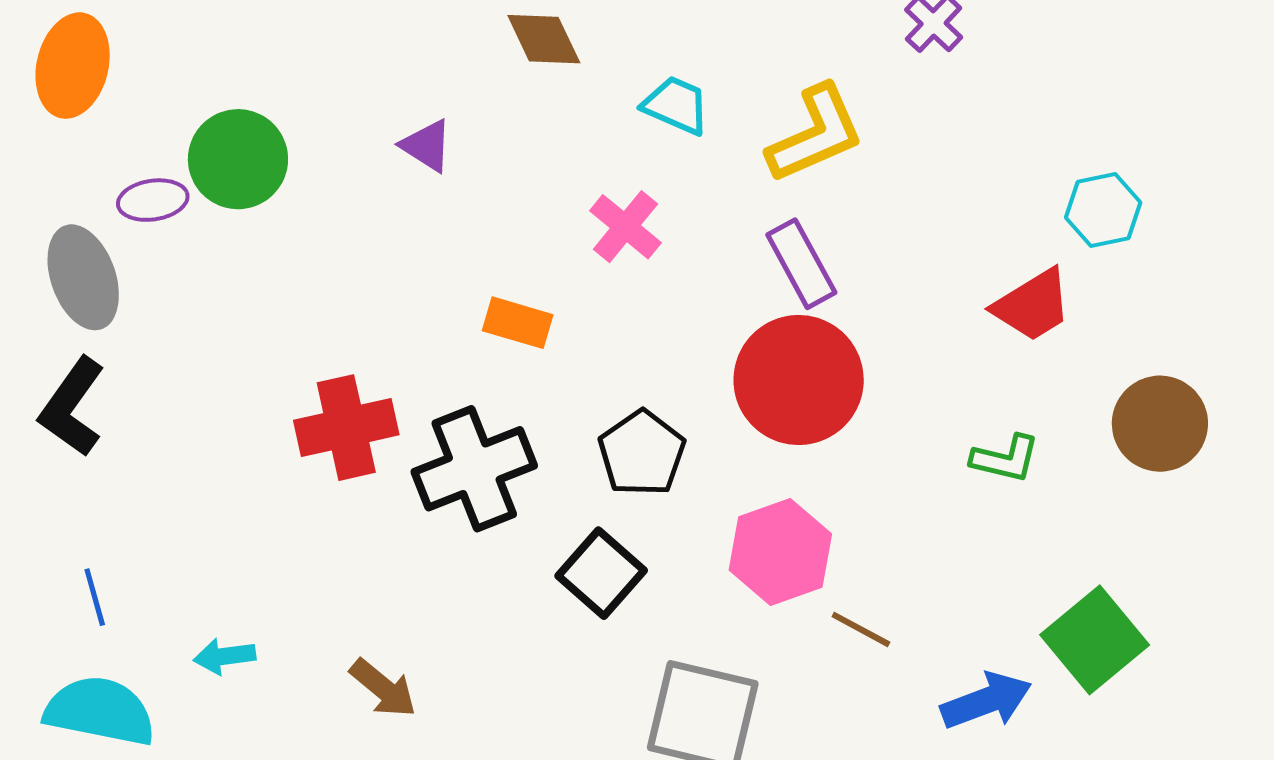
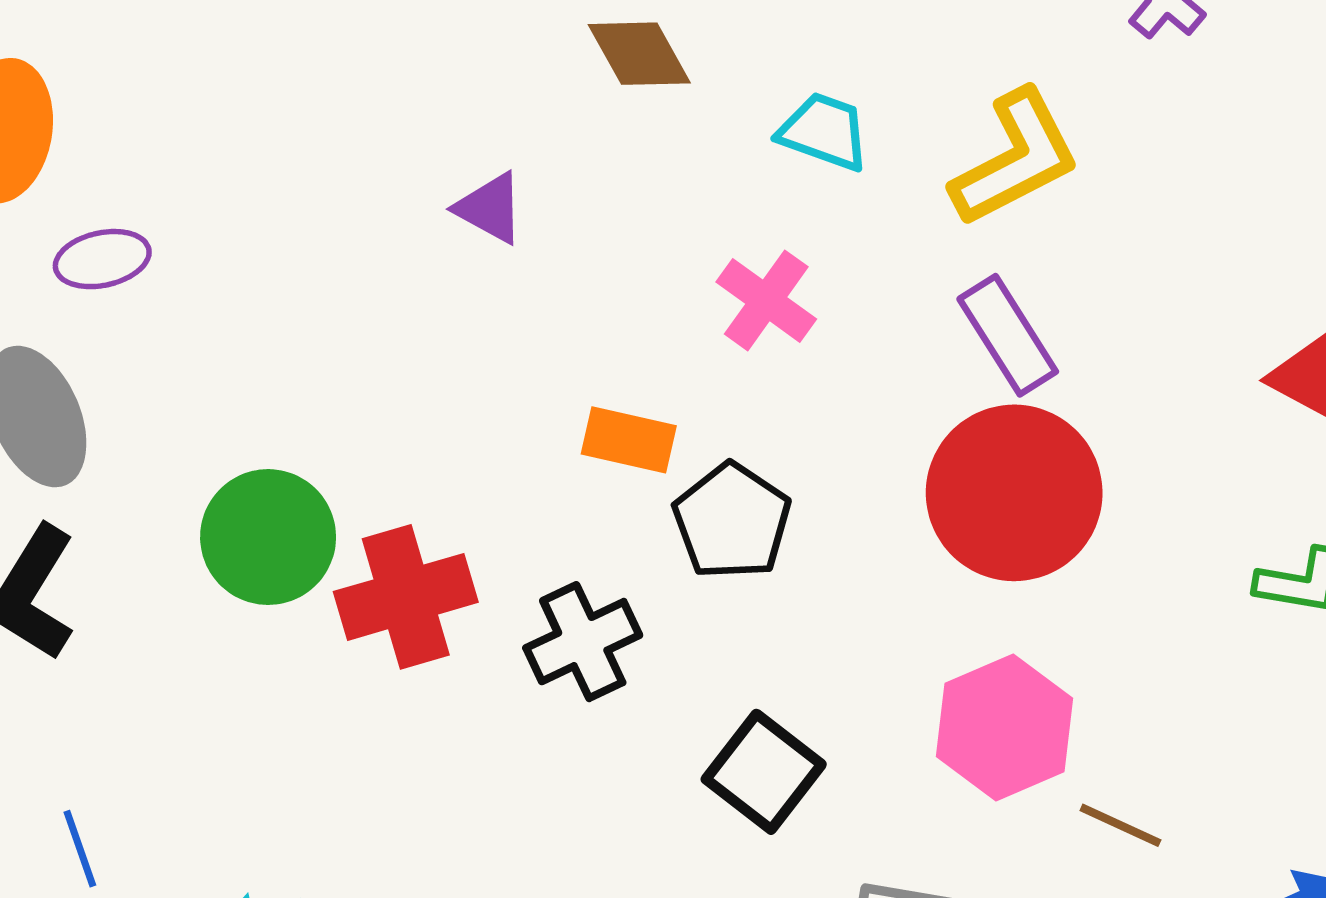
green circle: (238, 159) -> (268, 537), moved
purple ellipse: (153, 200) -> (102, 259), moved
black pentagon: (642, 453) -> (732, 521), moved
black cross: (474, 469) -> (583, 642), size x0.7

